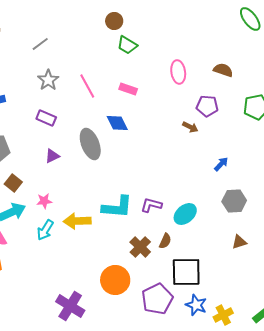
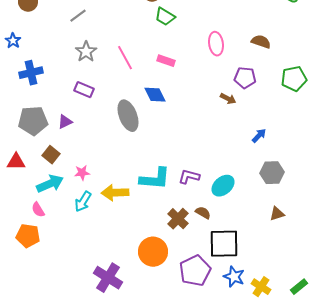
purple triangle: (52, 156) -> (65, 122), moved
brown semicircle: (165, 241) -> (203, 213), turned -84
yellow cross: (223, 315) -> (261, 287), turned -30

